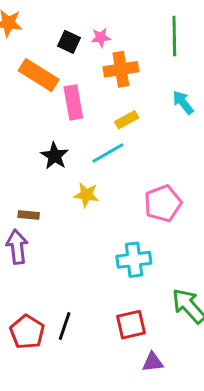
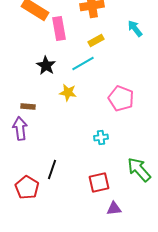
pink pentagon: (163, 203) -> (121, 98), turned -30
cyan cross: (134, 260) -> (101, 137), size x0.6
black line: (65, 326) -> (52, 169), moved

